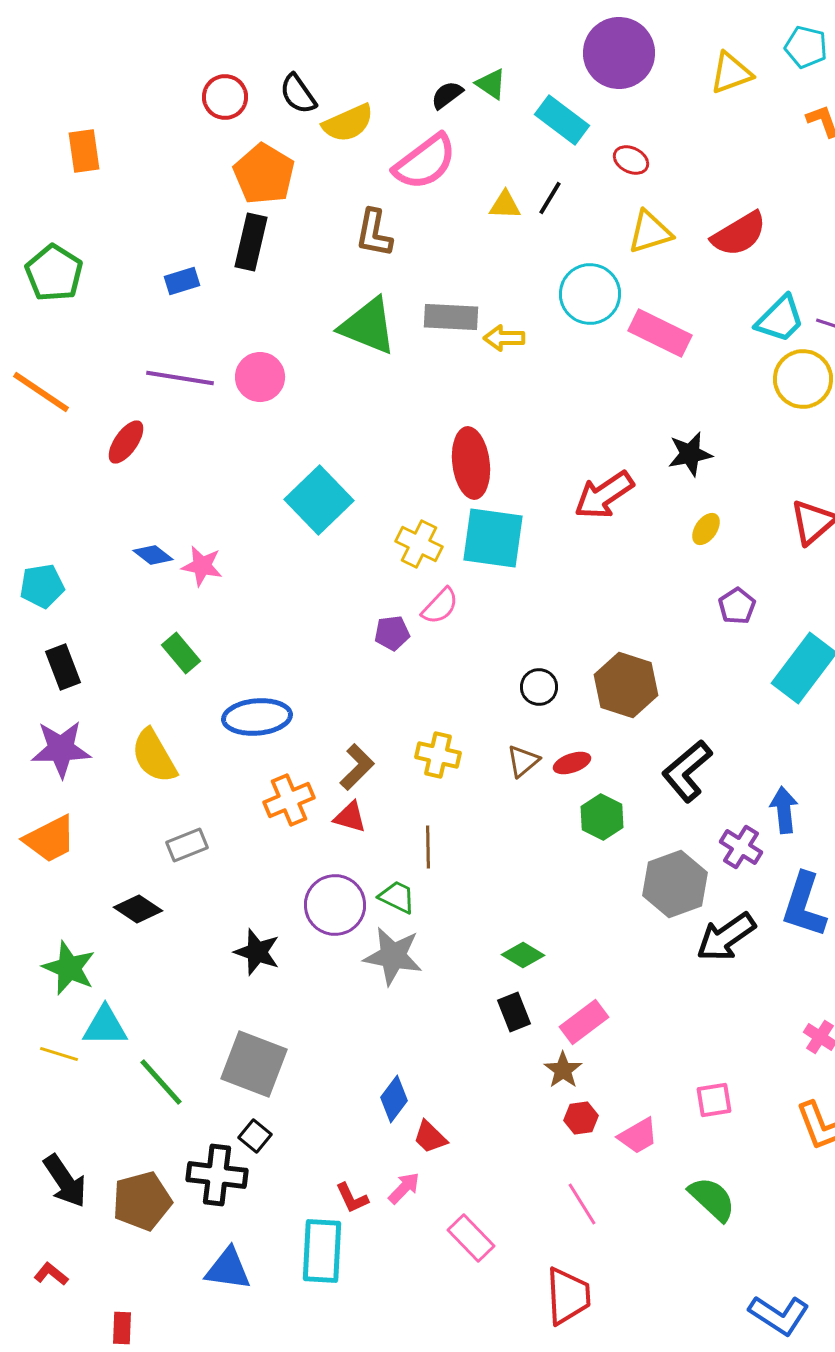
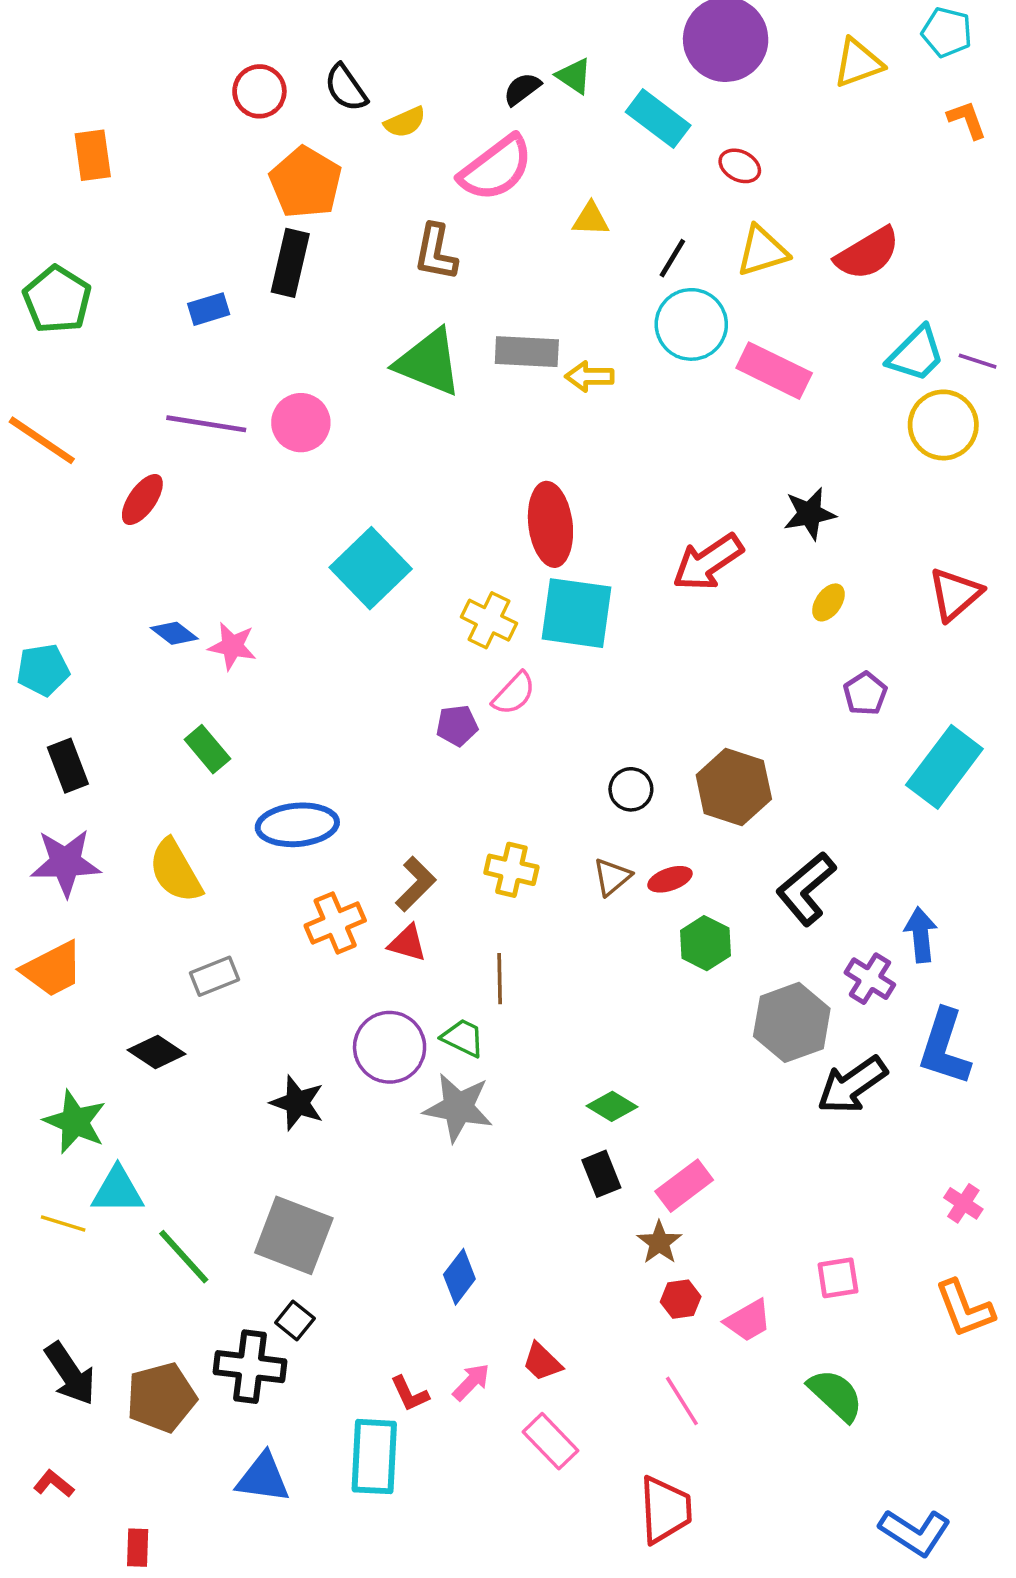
yellow semicircle: (348, 123) -> (405, 122), size x0.7
black line: (550, 198) -> (672, 258), moved
red trapezoid: (430, 1137) -> (542, 1362), moved

